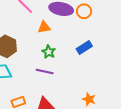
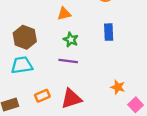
blue rectangle: (84, 47) -> (109, 32), turned -56

